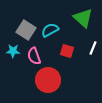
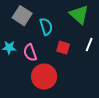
gray square: (26, 30) -> (22, 16), moved
cyan semicircle: (50, 30) -> (46, 27), turned 102

